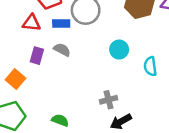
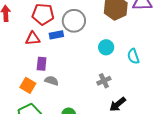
gray semicircle: (62, 50) -> (52, 81), moved
gray cross: (109, 100) -> (104, 81), moved

